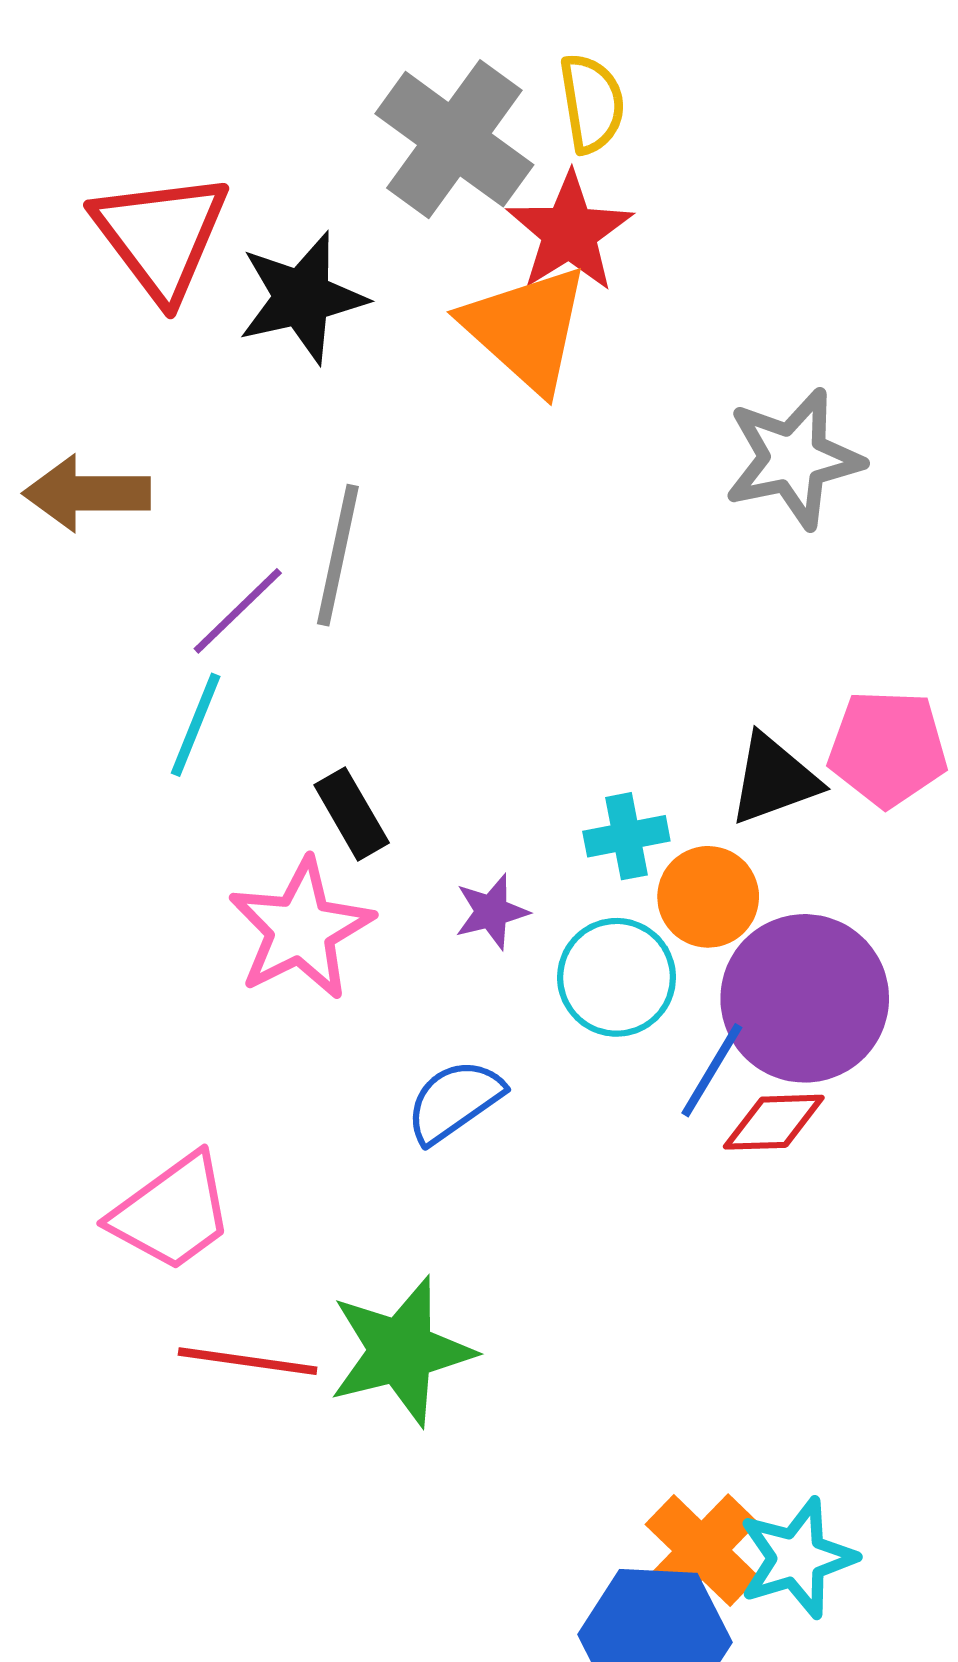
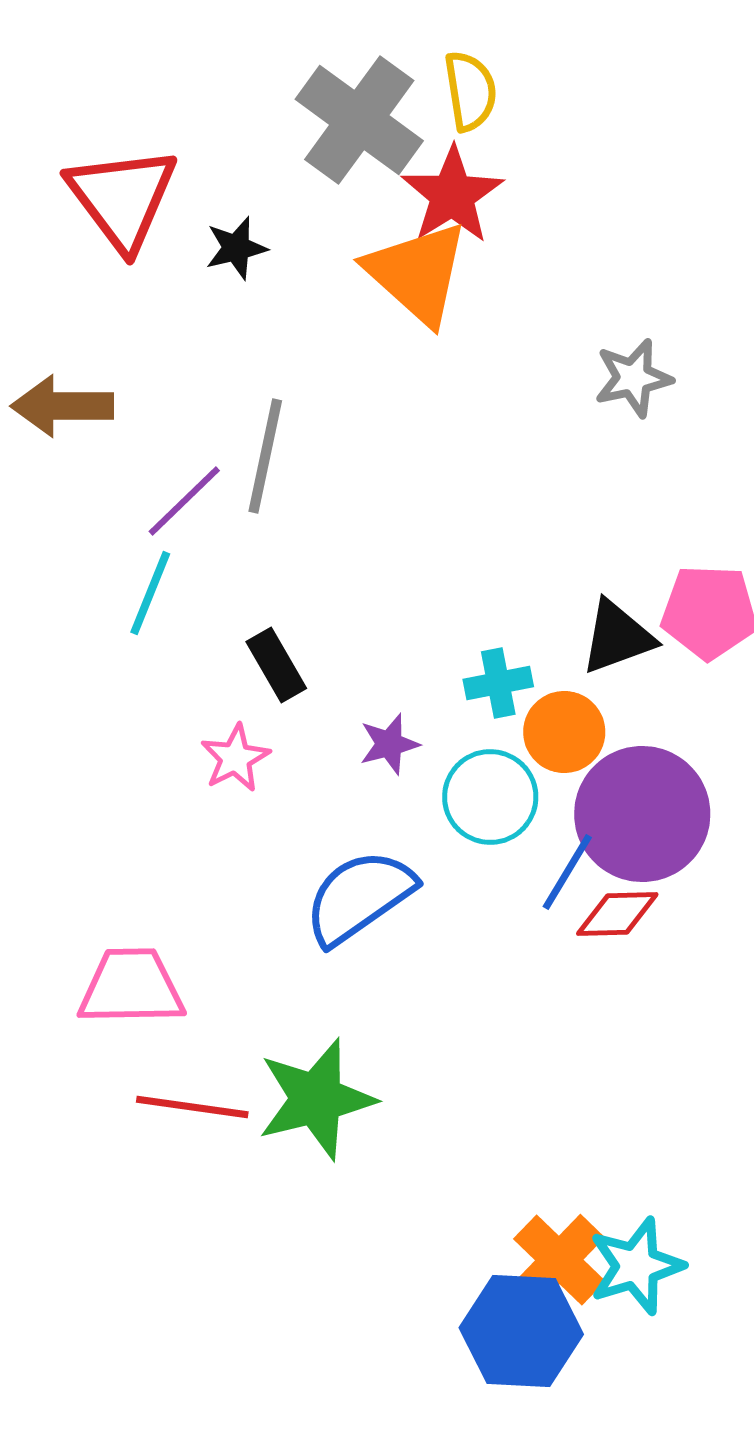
black star: (302, 298) -> (236, 248), size x0.6
gray star: (794, 459) -> (633, 378), size x0.7
pink star: (301, 929) -> (235, 758), size x0.6
blue semicircle: (454, 1101) -> (359, 897), size x1.4
pink trapezoid: (172, 1213) -> (131, 987), turned -145

